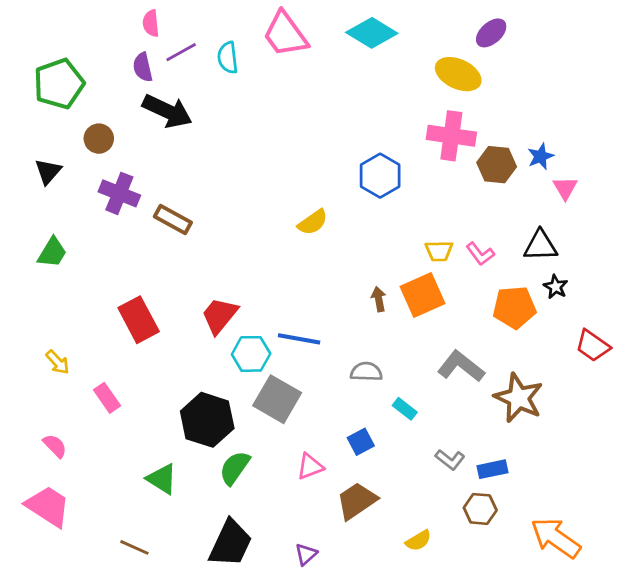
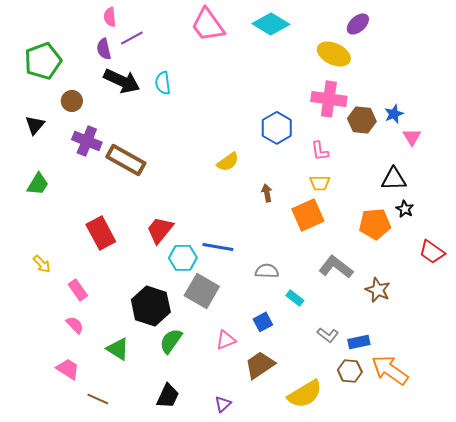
cyan semicircle: (228, 58) -> (163, 83), moved
brown rectangle: (173, 220) -> (126, 160), size x1.4
pink L-shape: (480, 254) -> (320, 151), moved, turned 30
brown arrow: (379, 299) -> (267, 193), moved
brown star: (519, 398) -> (378, 290), size x0.7
pink semicircle: (55, 446) -> (75, 325), moved
pink trapezoid: (48, 506) -> (68, 369), moved, size x0.7
orange arrow: (556, 538) -> (390, 370), moved
yellow semicircle: (418, 541) -> (305, 394), size x1.8
black trapezoid: (230, 543) -> (168, 396), size x0.7

